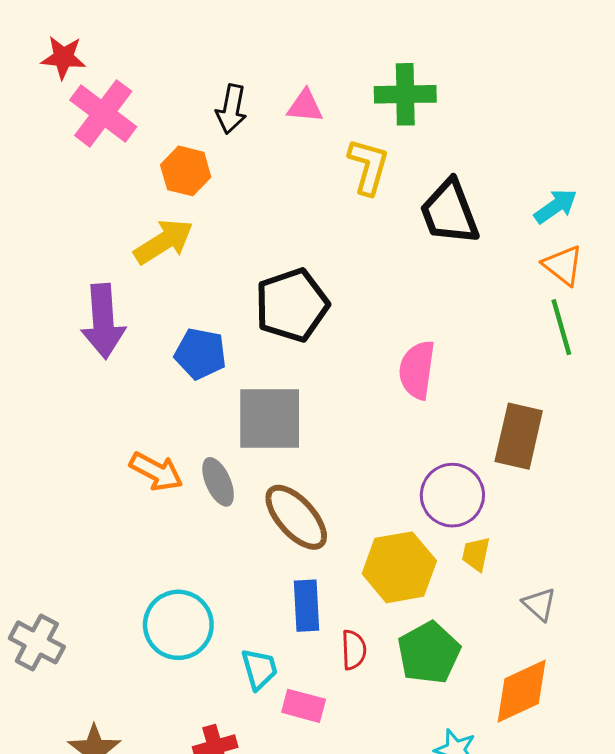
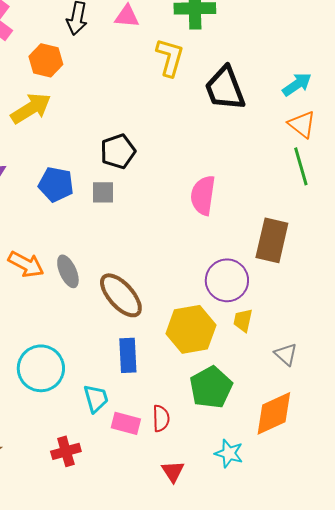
black pentagon: (292, 305) -> (118, 151), size x0.7
gray square: (270, 418) -> (103, 192), moved, size x0.5
red semicircle: (354, 650) -> (161, 418), moved

